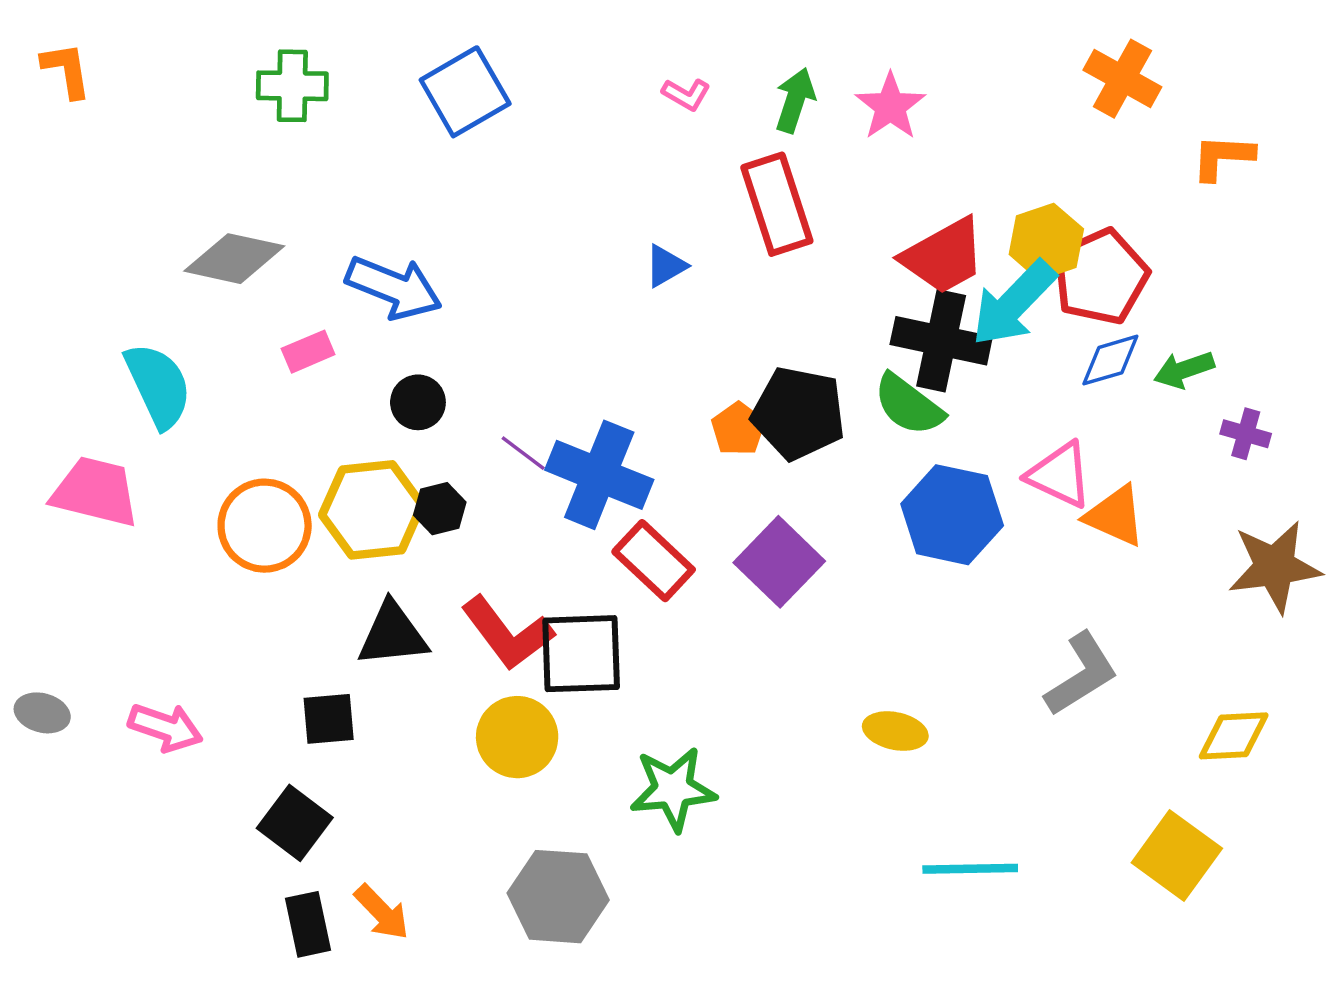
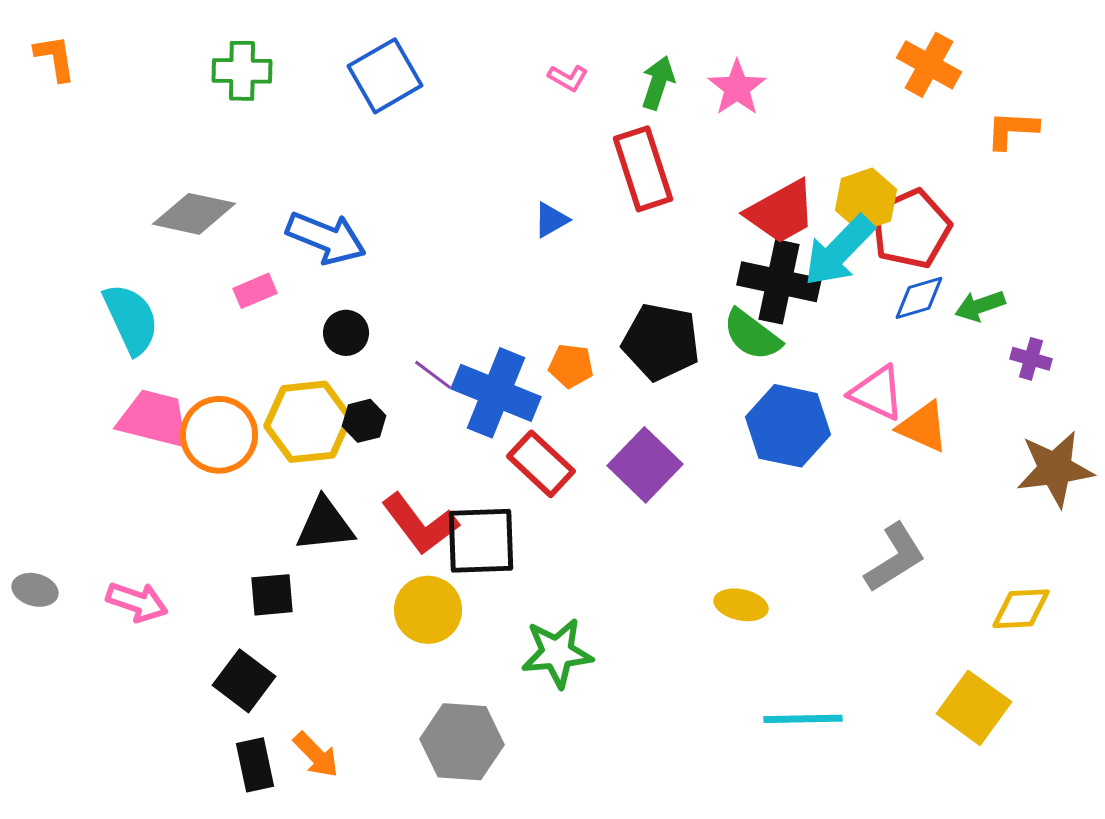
orange pentagon: (738, 429) -> (571, 366), moved, turned -30
pink trapezoid: (95, 492) -> (154, 419), moved

